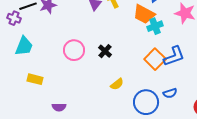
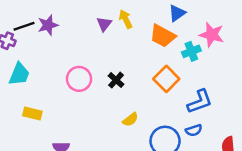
cyan cross: (155, 26) -> (191, 51), moved
blue L-shape: (174, 56) -> (200, 102), moved
orange square: (155, 59) -> (166, 79), moved

